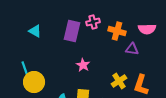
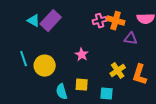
pink cross: (93, 22) -> (100, 21), moved
purple rectangle: (72, 31) -> (51, 21), moved, turned 30
yellow circle: (34, 82) -> (45, 66), moved

